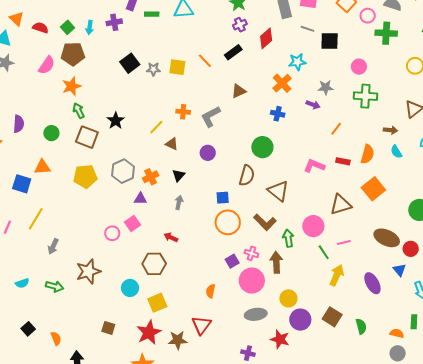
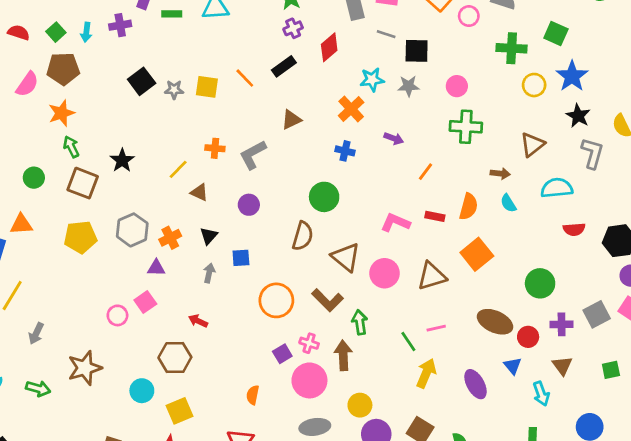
green cross: (386, 33) -> (512, 48), moved
gray star: (326, 88) -> (409, 86), moved
blue square: (223, 198) -> (241, 258), moved
pink circle: (313, 226) -> (385, 273), moved

